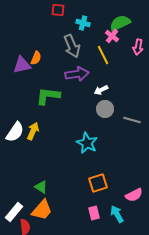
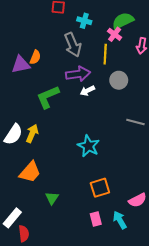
yellow line: (103, 55) -> (105, 54), turned 30
white arrow: (101, 90) -> (87, 91), moved
green L-shape: (48, 96) -> (48, 97), turned -30
gray circle: (105, 109) -> (119, 80), moved
green triangle: (41, 187) -> (52, 198), moved, turned 32
orange trapezoid: (42, 210) -> (30, 172), moved

